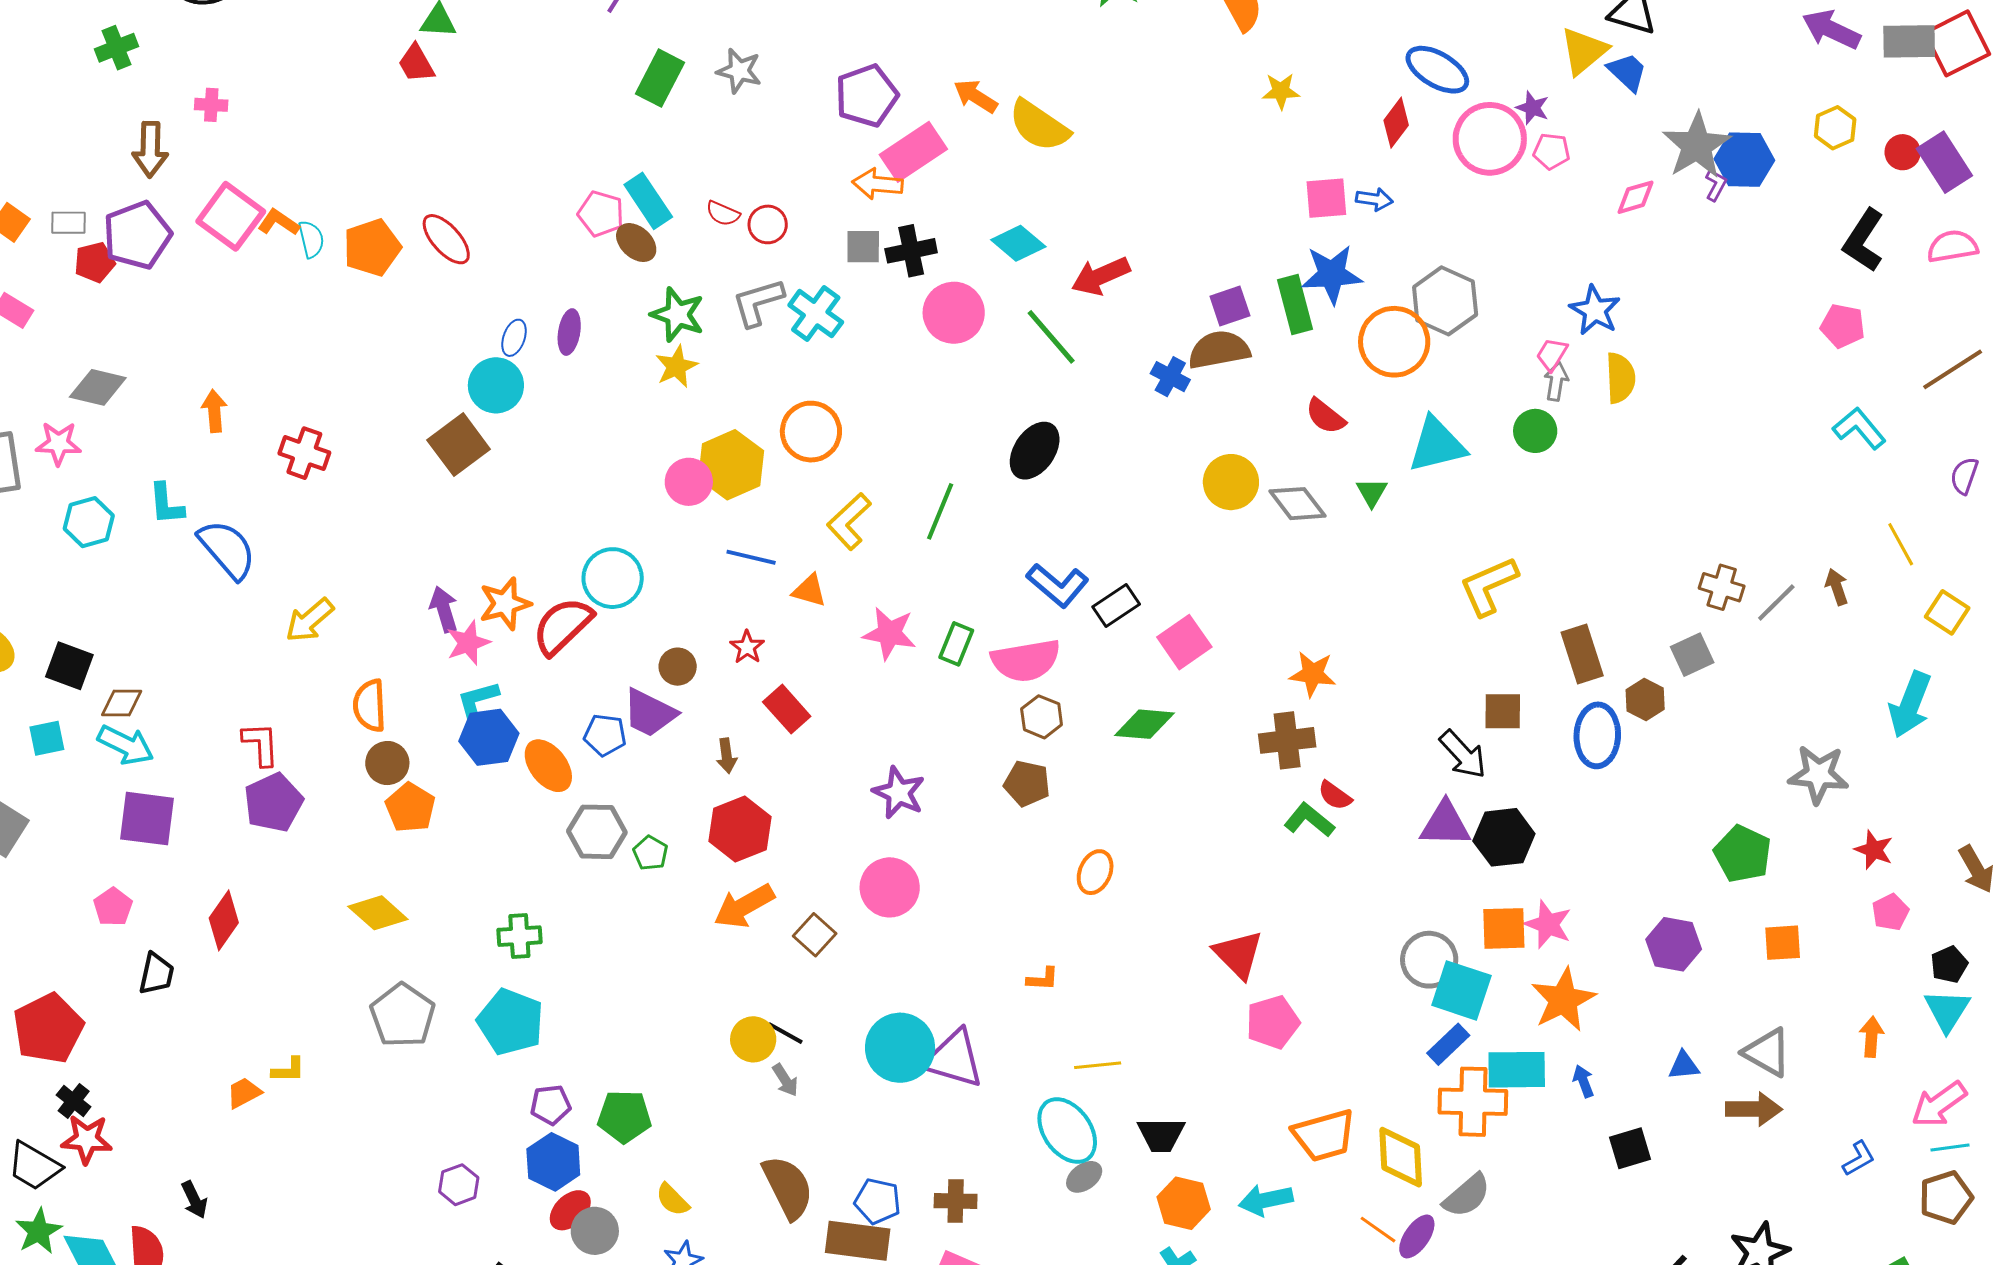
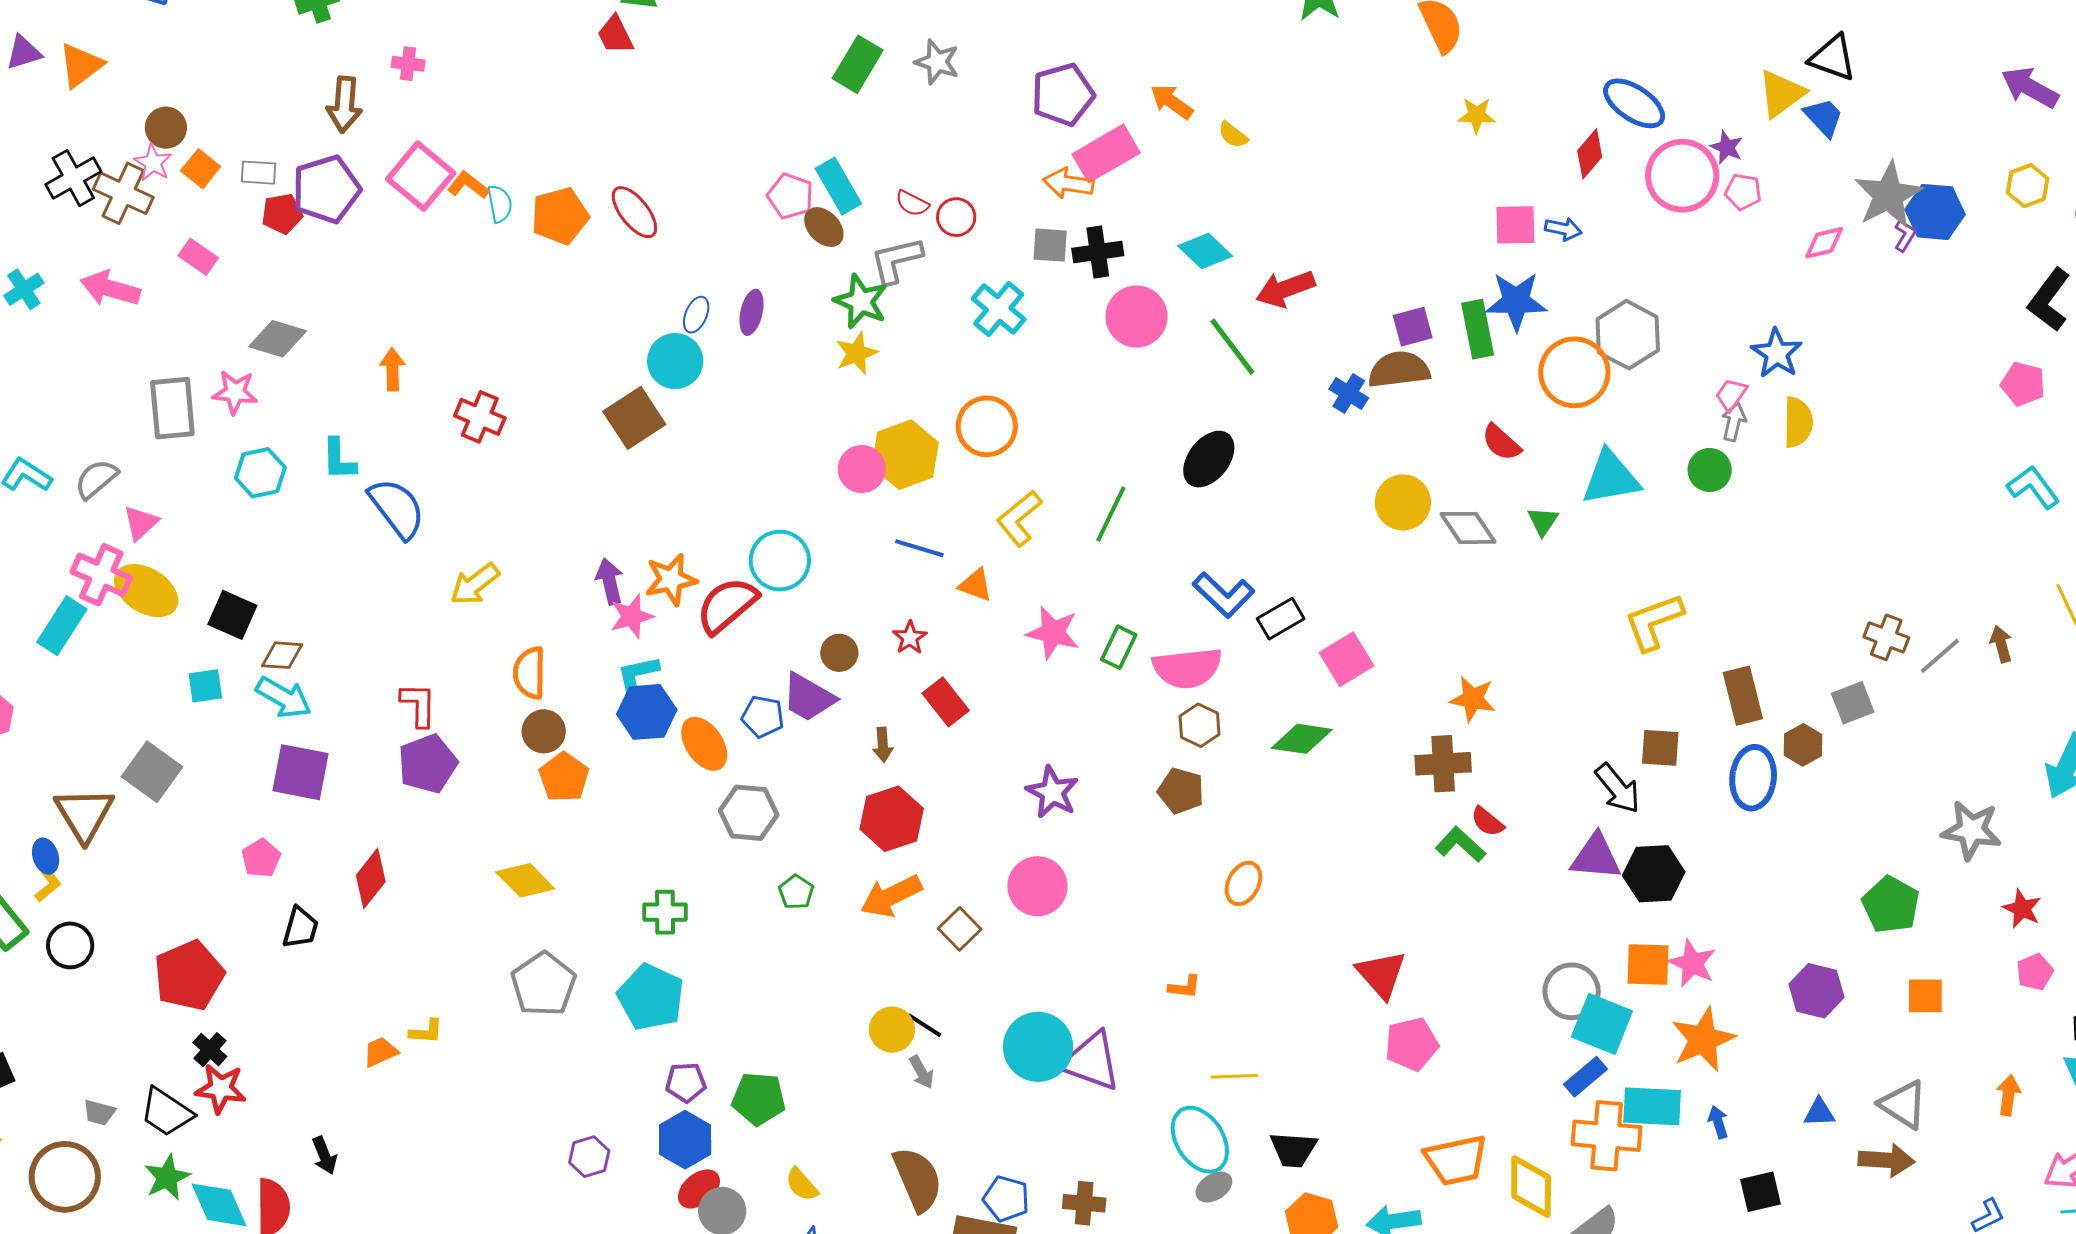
yellow semicircle: (1039, 126) -> (1233, 135), size x0.5
gray L-shape: (758, 302) -> (896, 260), moved
green pentagon: (650, 853) -> (796, 892), moved

